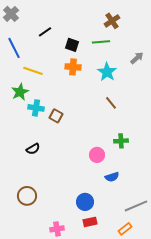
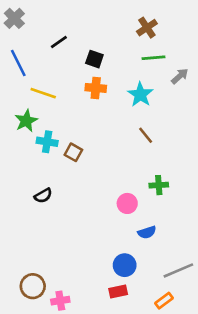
green line: (101, 42) -> (153, 58), moved
brown circle: (27, 196) -> (33, 286), moved
blue circle: (85, 202) -> (125, 265), moved
pink cross: (57, 229) -> (60, 301), moved

